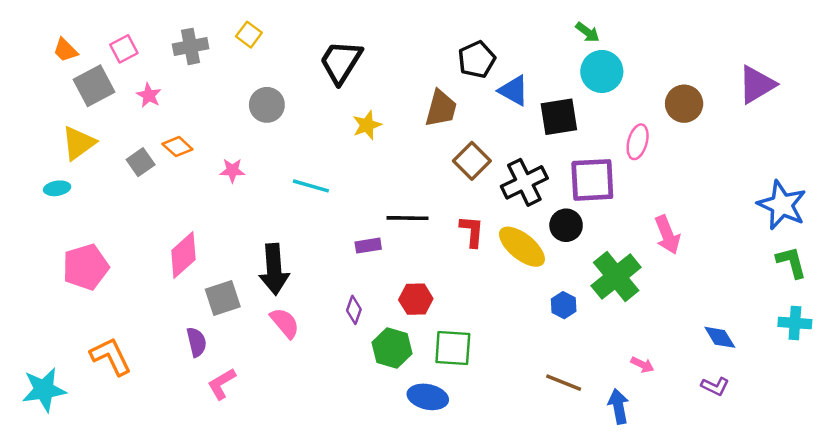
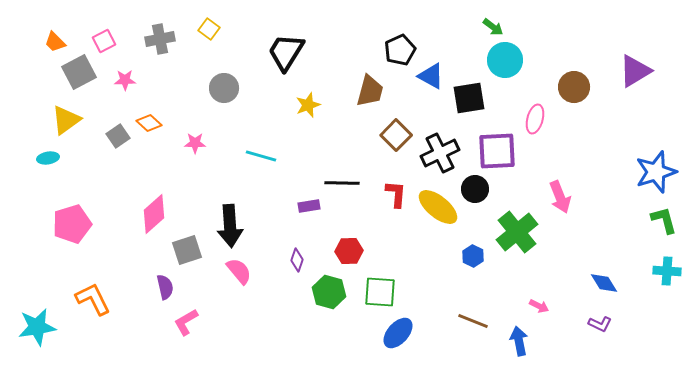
pink star: (149, 95) -> (125, 80), turned -30
blue star: (782, 205) -> (656, 172), turned 30
blue ellipse: (428, 397) -> (398, 333), moved, turned -60

